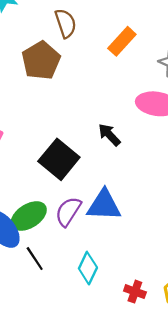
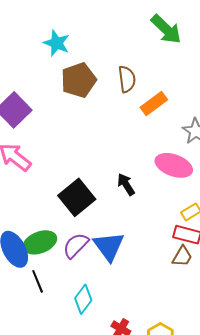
brown semicircle: (66, 23) -> (127, 79), moved
brown pentagon: (41, 60) -> (79, 80), moved
blue triangle: (104, 205) -> (109, 246), turned 40

